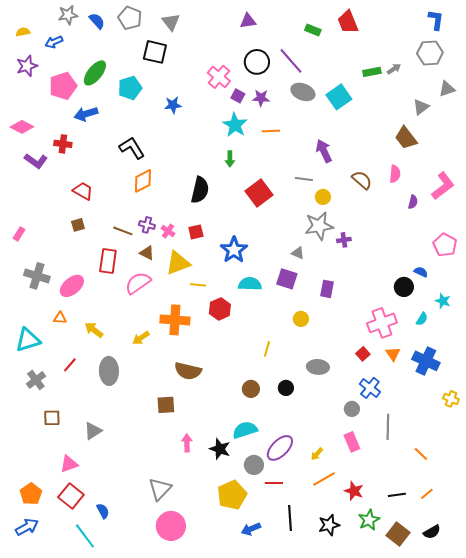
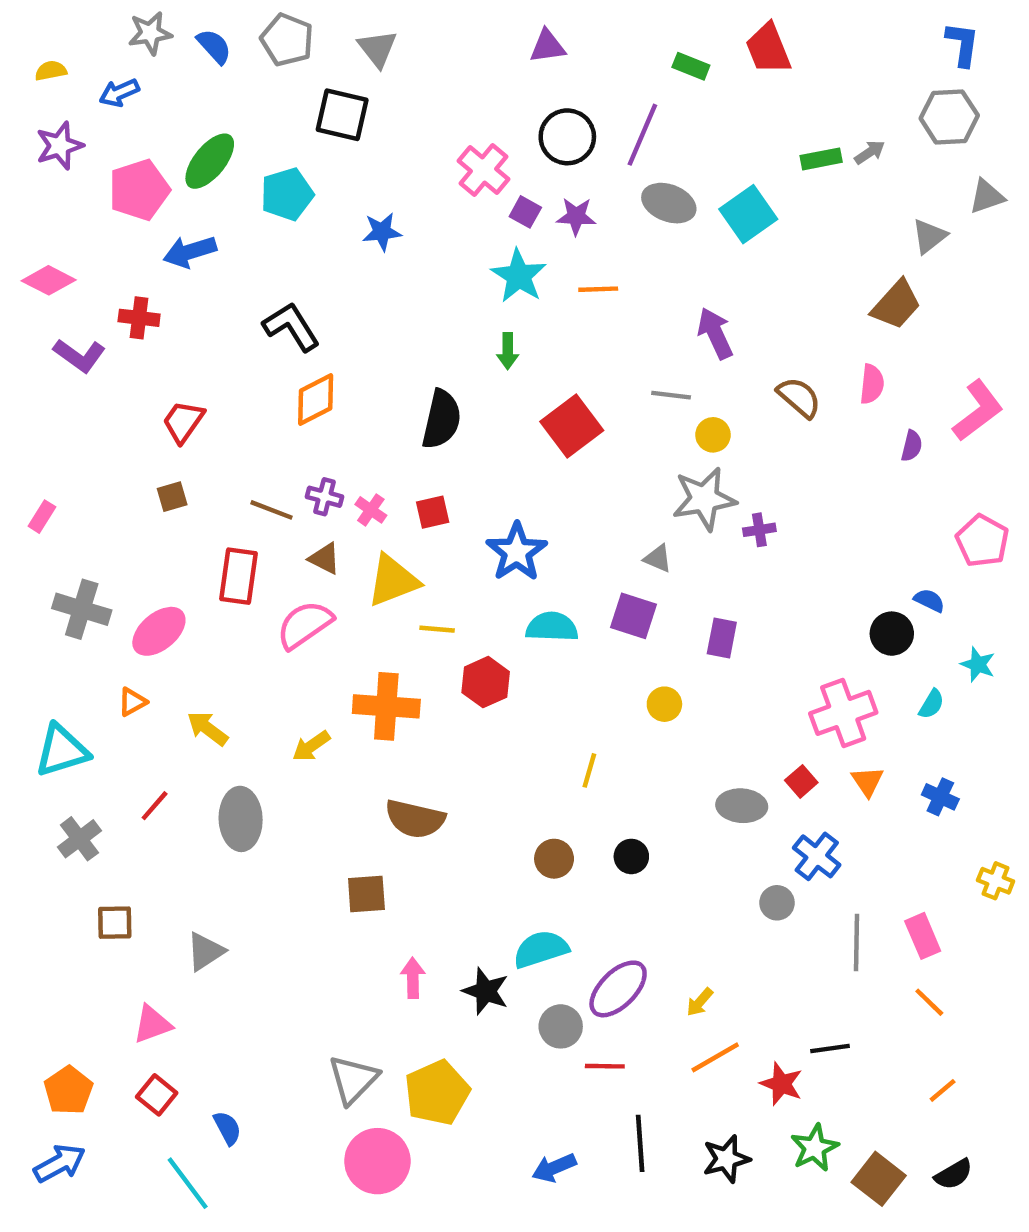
purple line: (291, 61) -> (642, 135), turned 64
brown trapezoid: (406, 138) -> (896, 305), turned -100
red trapezoid: (83, 191) -> (183, 422), turned -85
orange triangle: (60, 318) -> (132, 702), turned -32
blue cross: (426, 361) -> (940, 797), size x0.6
gray ellipse: (318, 367) -> (742, 806), moved
pink rectangle: (352, 442) -> (923, 936), moved
yellow pentagon: (232, 495) -> (437, 1093), moved
black line: (397, 495) -> (830, 1049), moved
red square: (71, 496) -> (157, 1095), size x0.7

